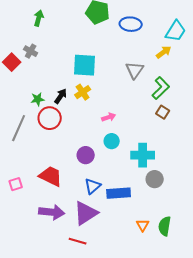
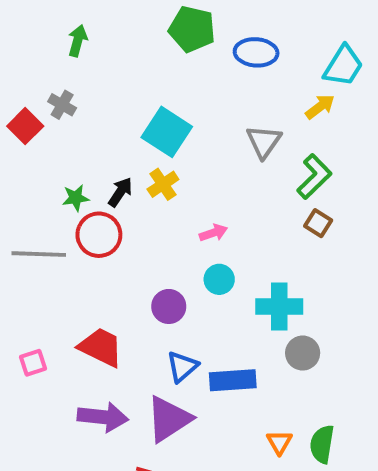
cyan square: (85, 65) -> (167, 132), turned 30
gray line: (19, 128) -> (39, 254), turned 68

